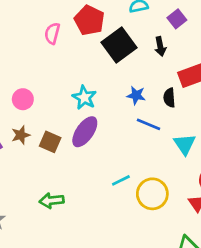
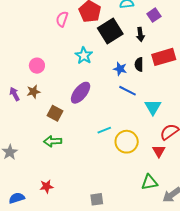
cyan star: (84, 98) -> (84, 56), moved
black semicircle: (169, 98) -> (139, 64), moved
brown square: (50, 142) -> (55, 113), moved

